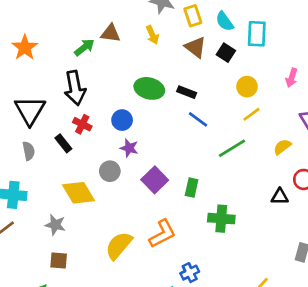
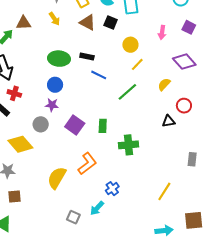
blue circle: (122, 120) -> (55, 85), moved

